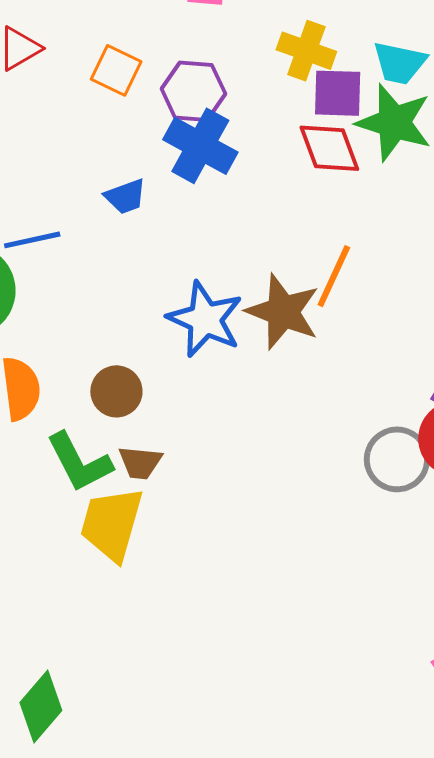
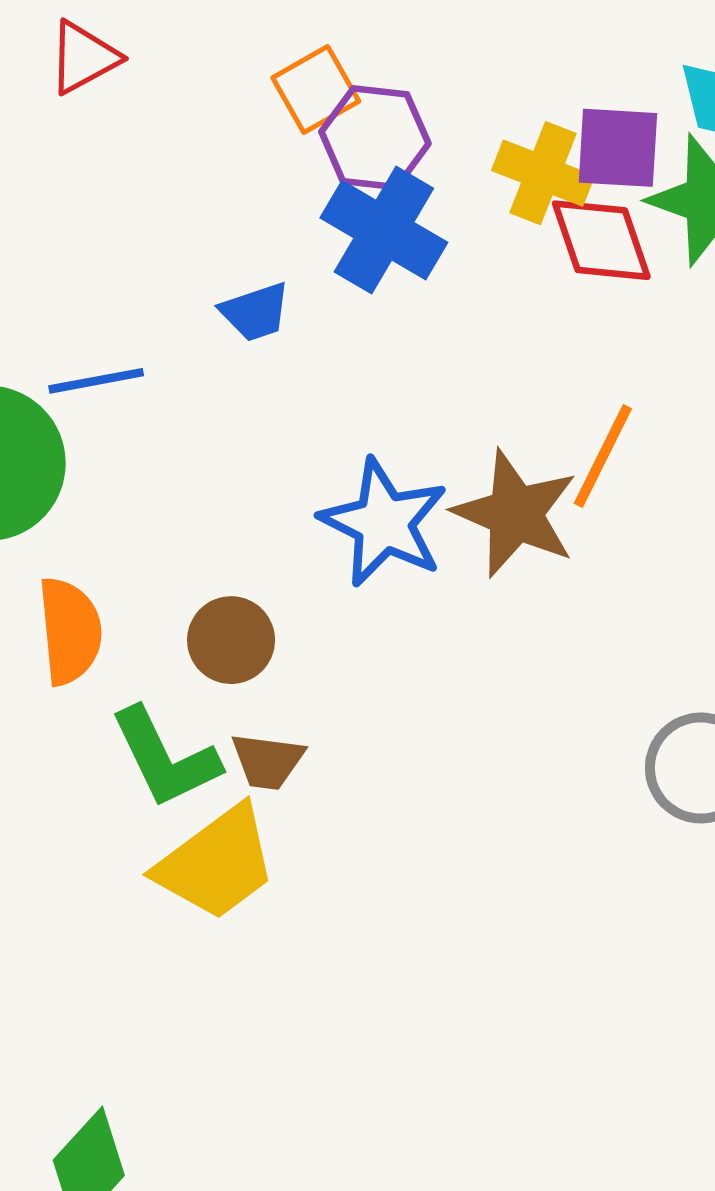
yellow cross: (306, 51) -> (543, 173), moved
orange square: (116, 70) -> (316, 89), moved, turned 33
yellow trapezoid: (112, 524) -> (217, 863), turned -144

